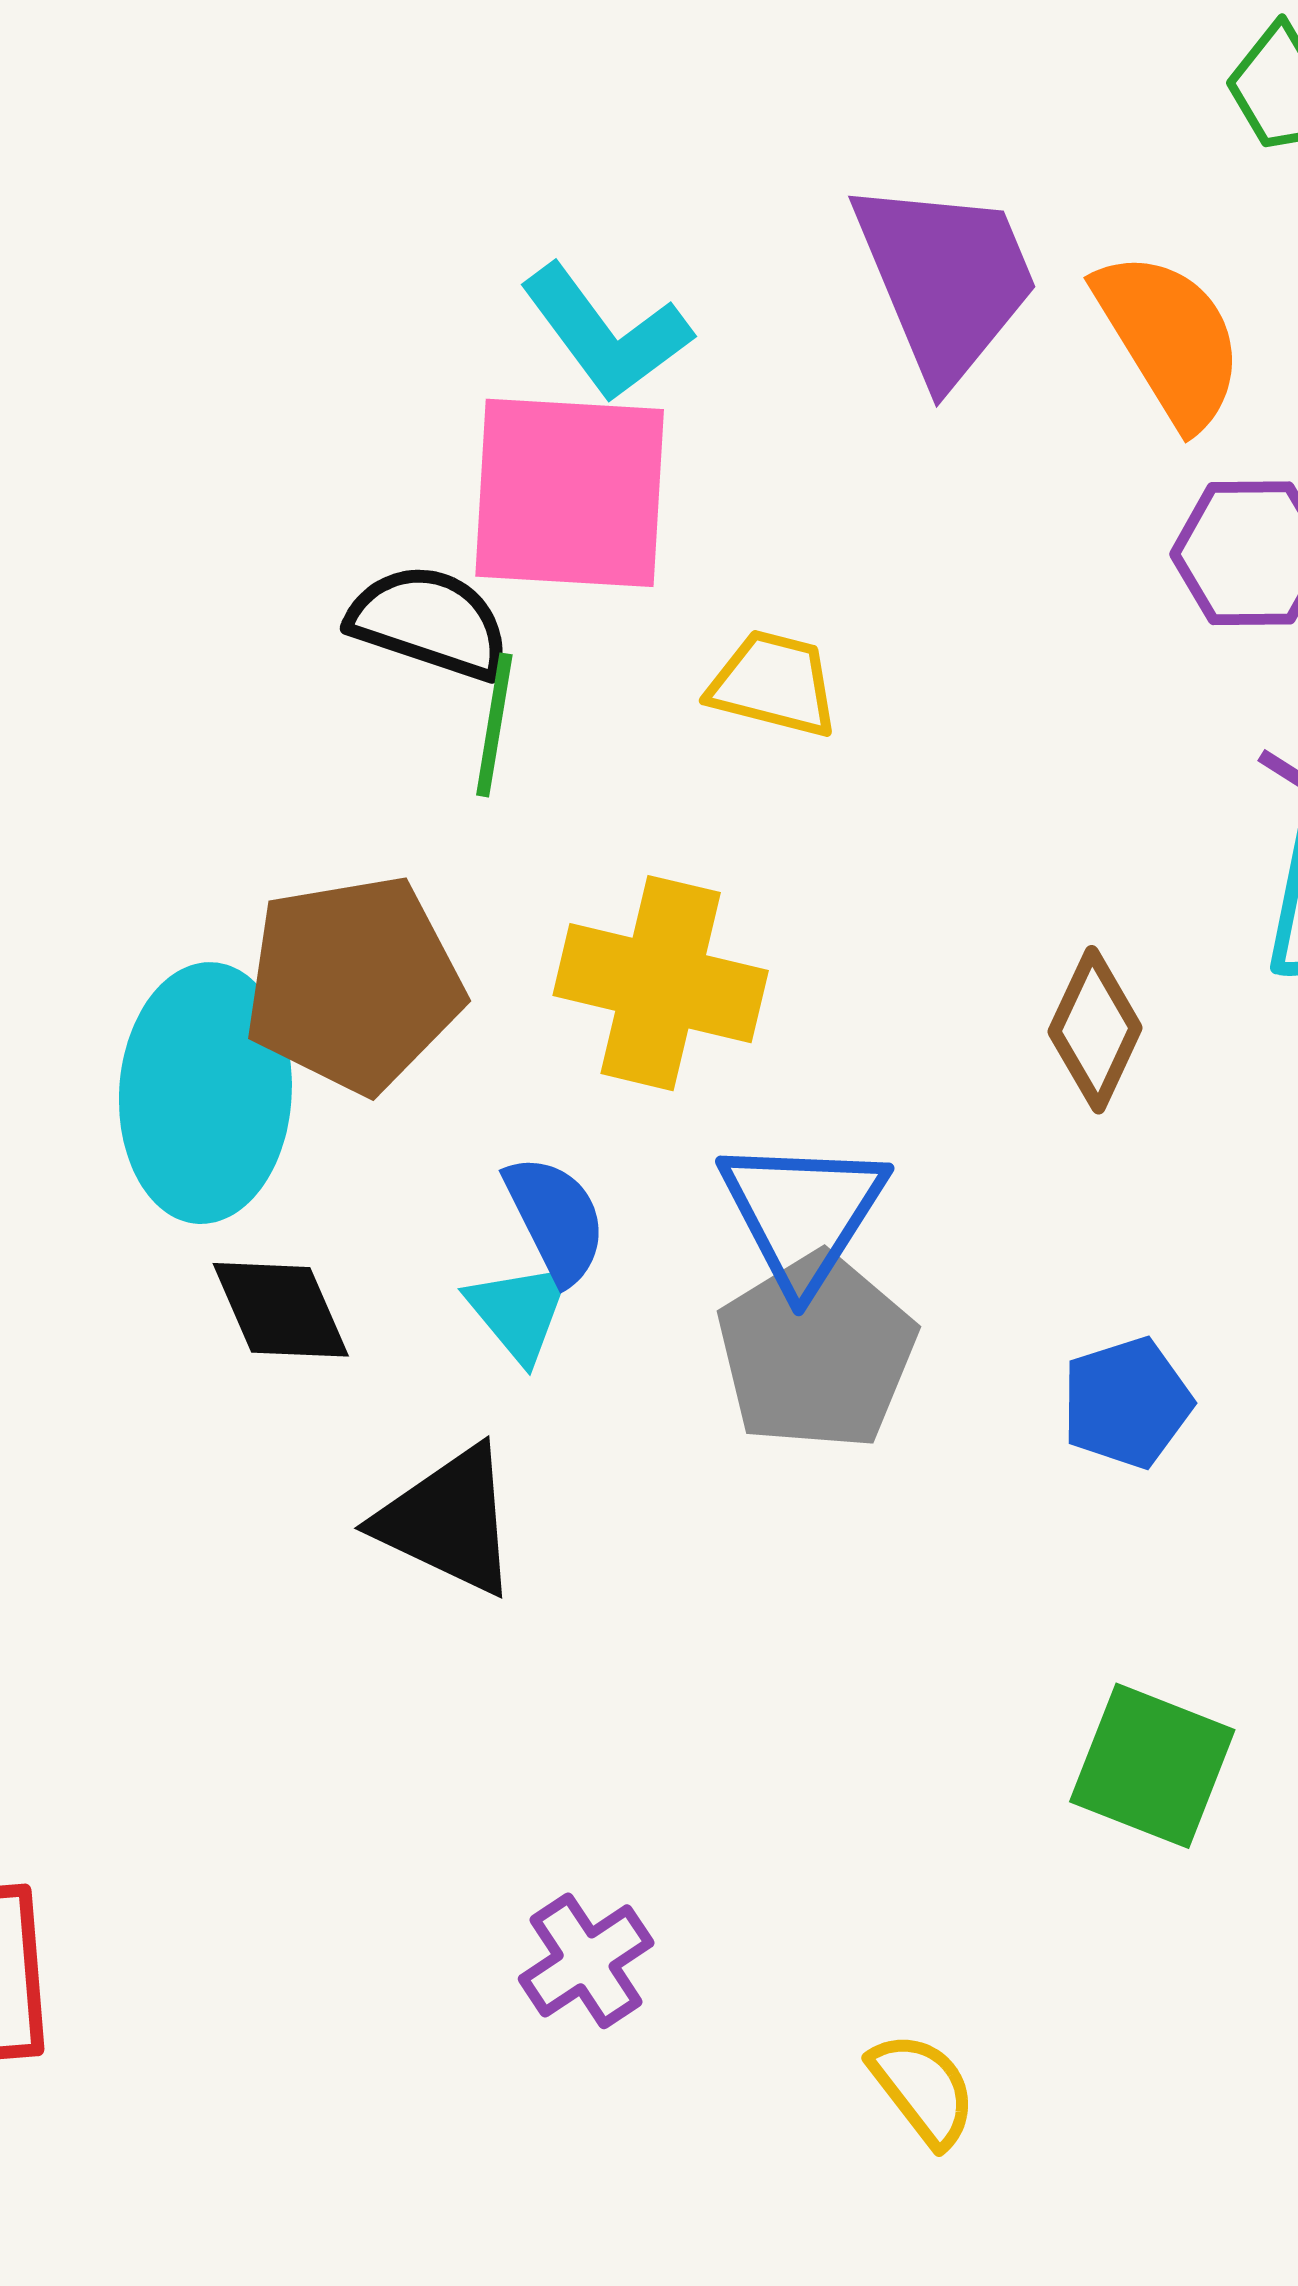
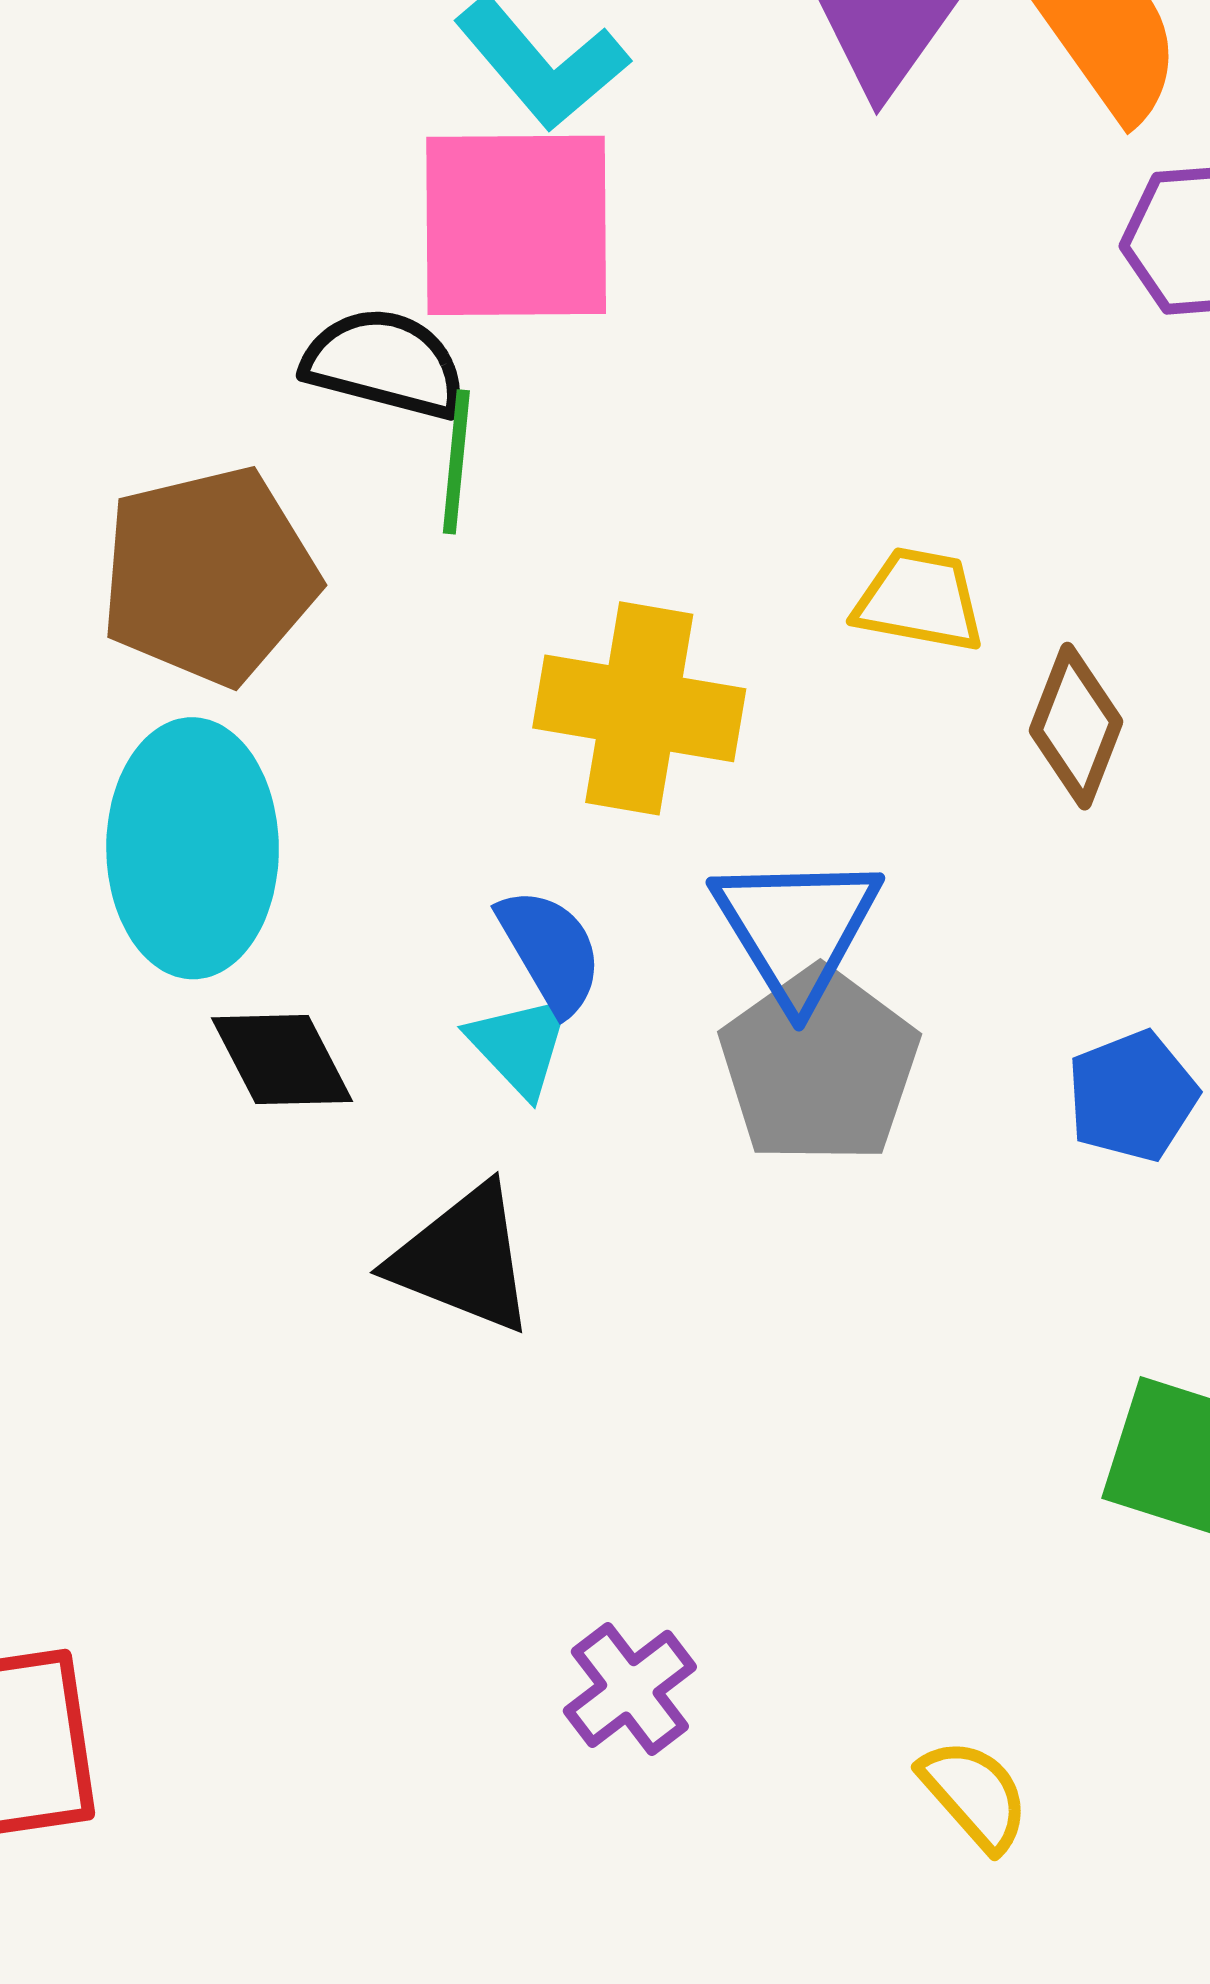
yellow trapezoid: (774, 684) -> (920, 600), moved
brown pentagon: (354, 984) -> (209, 576), moved

